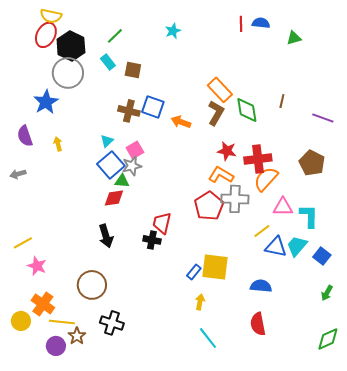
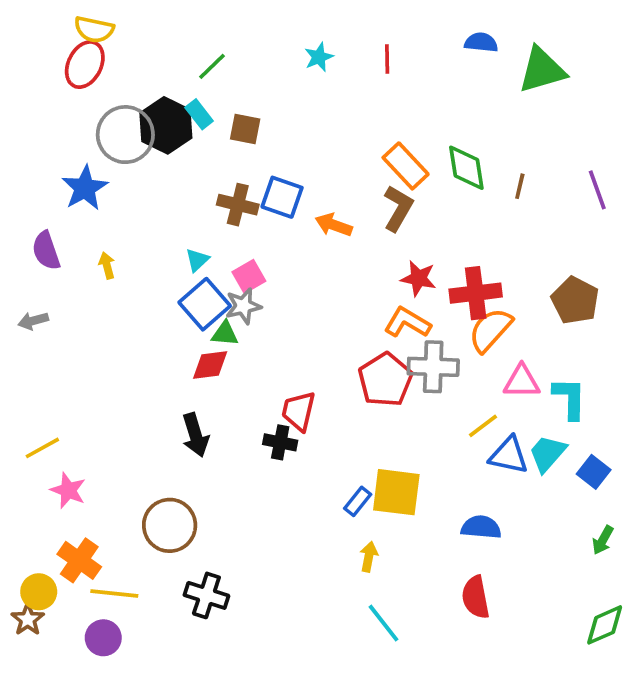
red line: (241, 24) -> (387, 59), moved
green triangle: (294, 38) -> (542, 70), size x1.8
black hexagon: (71, 46) -> (166, 125), moved
green diamond: (247, 110) -> (466, 168), moved
purple line: (323, 118) -> (597, 190), moved, turned 50
brown star: (77, 336) -> (28, 619), moved

